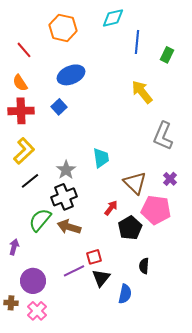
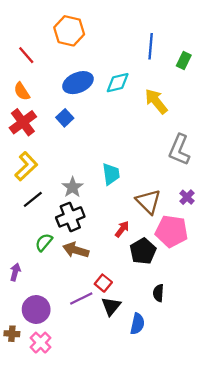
cyan diamond: (113, 18) -> (118, 83), moved
red cross: (21, 111) -> (23, 122), turned -35
green semicircle: (40, 220) -> (44, 242), size x0.7
red square: (94, 257) -> (103, 283), turned -35

